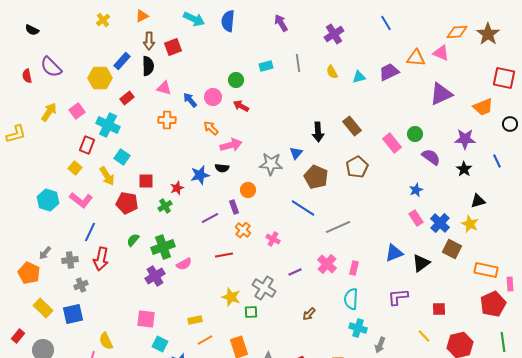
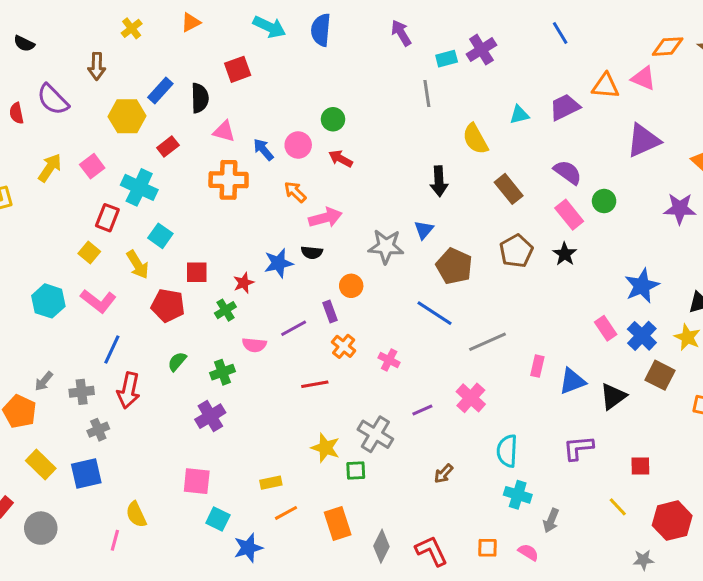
brown arrow: (149, 41) -> (97, 66), moved
cyan rectangle: (266, 66) -> (447, 59), moved
yellow semicircle: (332, 72) -> (475, 139), moved, size x1.5
orange cross: (167, 120) -> (229, 180), size x1.4
black arrow: (318, 132) -> (439, 181), moved
purple semicircle: (431, 157) -> (568, 172), moved
black star: (464, 169) -> (565, 254), moved
blue star: (416, 190) -> (642, 286), moved, size x1.6
green cross: (163, 247) -> (222, 372), size x0.7
pink semicircle: (184, 264) -> (254, 345), moved, turned 35
pink rectangle: (354, 268) -> (537, 366), moved

